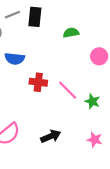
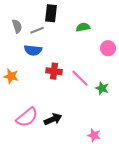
gray line: (12, 15) -> (37, 30), moved
black arrow: (51, 136) -> (53, 119), moved
pink star: (95, 140) -> (94, 135), moved

